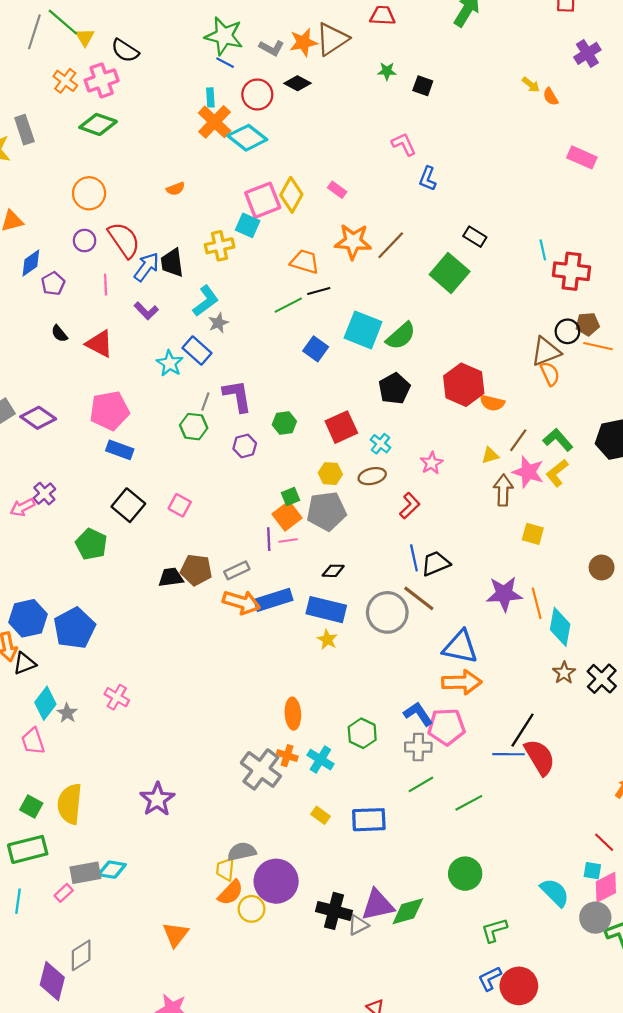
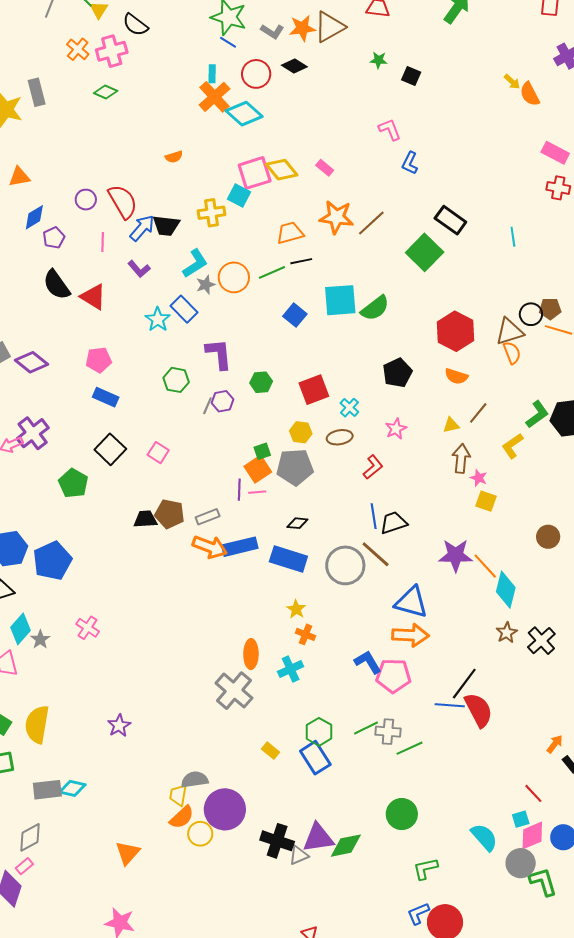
orange semicircle: (551, 97) -> (530, 94), size x1.4
green diamond: (98, 124) -> (106, 92), size x0.7
orange circle: (89, 193) -> (234, 277), moved
yellow diamond: (291, 195) -> (282, 170), turned -72
black rectangle: (475, 237) -> (450, 220), size x1.4
orange trapezoid: (305, 262) -> (290, 233), turned -36
black trapezoid: (172, 263) -> (166, 226), turned -80
red cross: (571, 271) -> (558, 188), moved, size x0.7
cyan square: (363, 330) -> (340, 300), turned -30
black semicircle: (59, 334) -> (57, 285), size x1.8
red hexagon: (464, 385) -> (455, 331), moved
black pentagon: (394, 389) -> (397, 373), moved
gray line: (205, 402) -> (207, 406), moved
pink pentagon: (110, 411) -> (99, 360), size x0.7
green L-shape: (558, 440) -> (537, 414), moved, turned 92
pink star: (528, 472) -> (479, 478), moved, size x0.6
purple cross: (44, 494) -> (33, 433), size x1.5
orange line: (537, 603) -> (485, 566), turned -32
yellow star: (327, 639) -> (296, 609), moved
green hexagon: (362, 733) -> (319, 732), moved
gray cross: (418, 747) -> (388, 732), moved
orange cross: (287, 756) -> (305, 634), moved
cyan cross: (320, 760) -> (291, 669), moved, turned 30
gray cross: (261, 769) -> (234, 691), moved
purple star: (157, 799) -> (119, 726), size x0.7
blue rectangle: (369, 820) -> (315, 758), turned 56
cyan square: (592, 871) -> (521, 819), turned -30
pink rectangle: (64, 893) -> (24, 866), moved
gray diamond: (81, 955) -> (30, 837), moved

